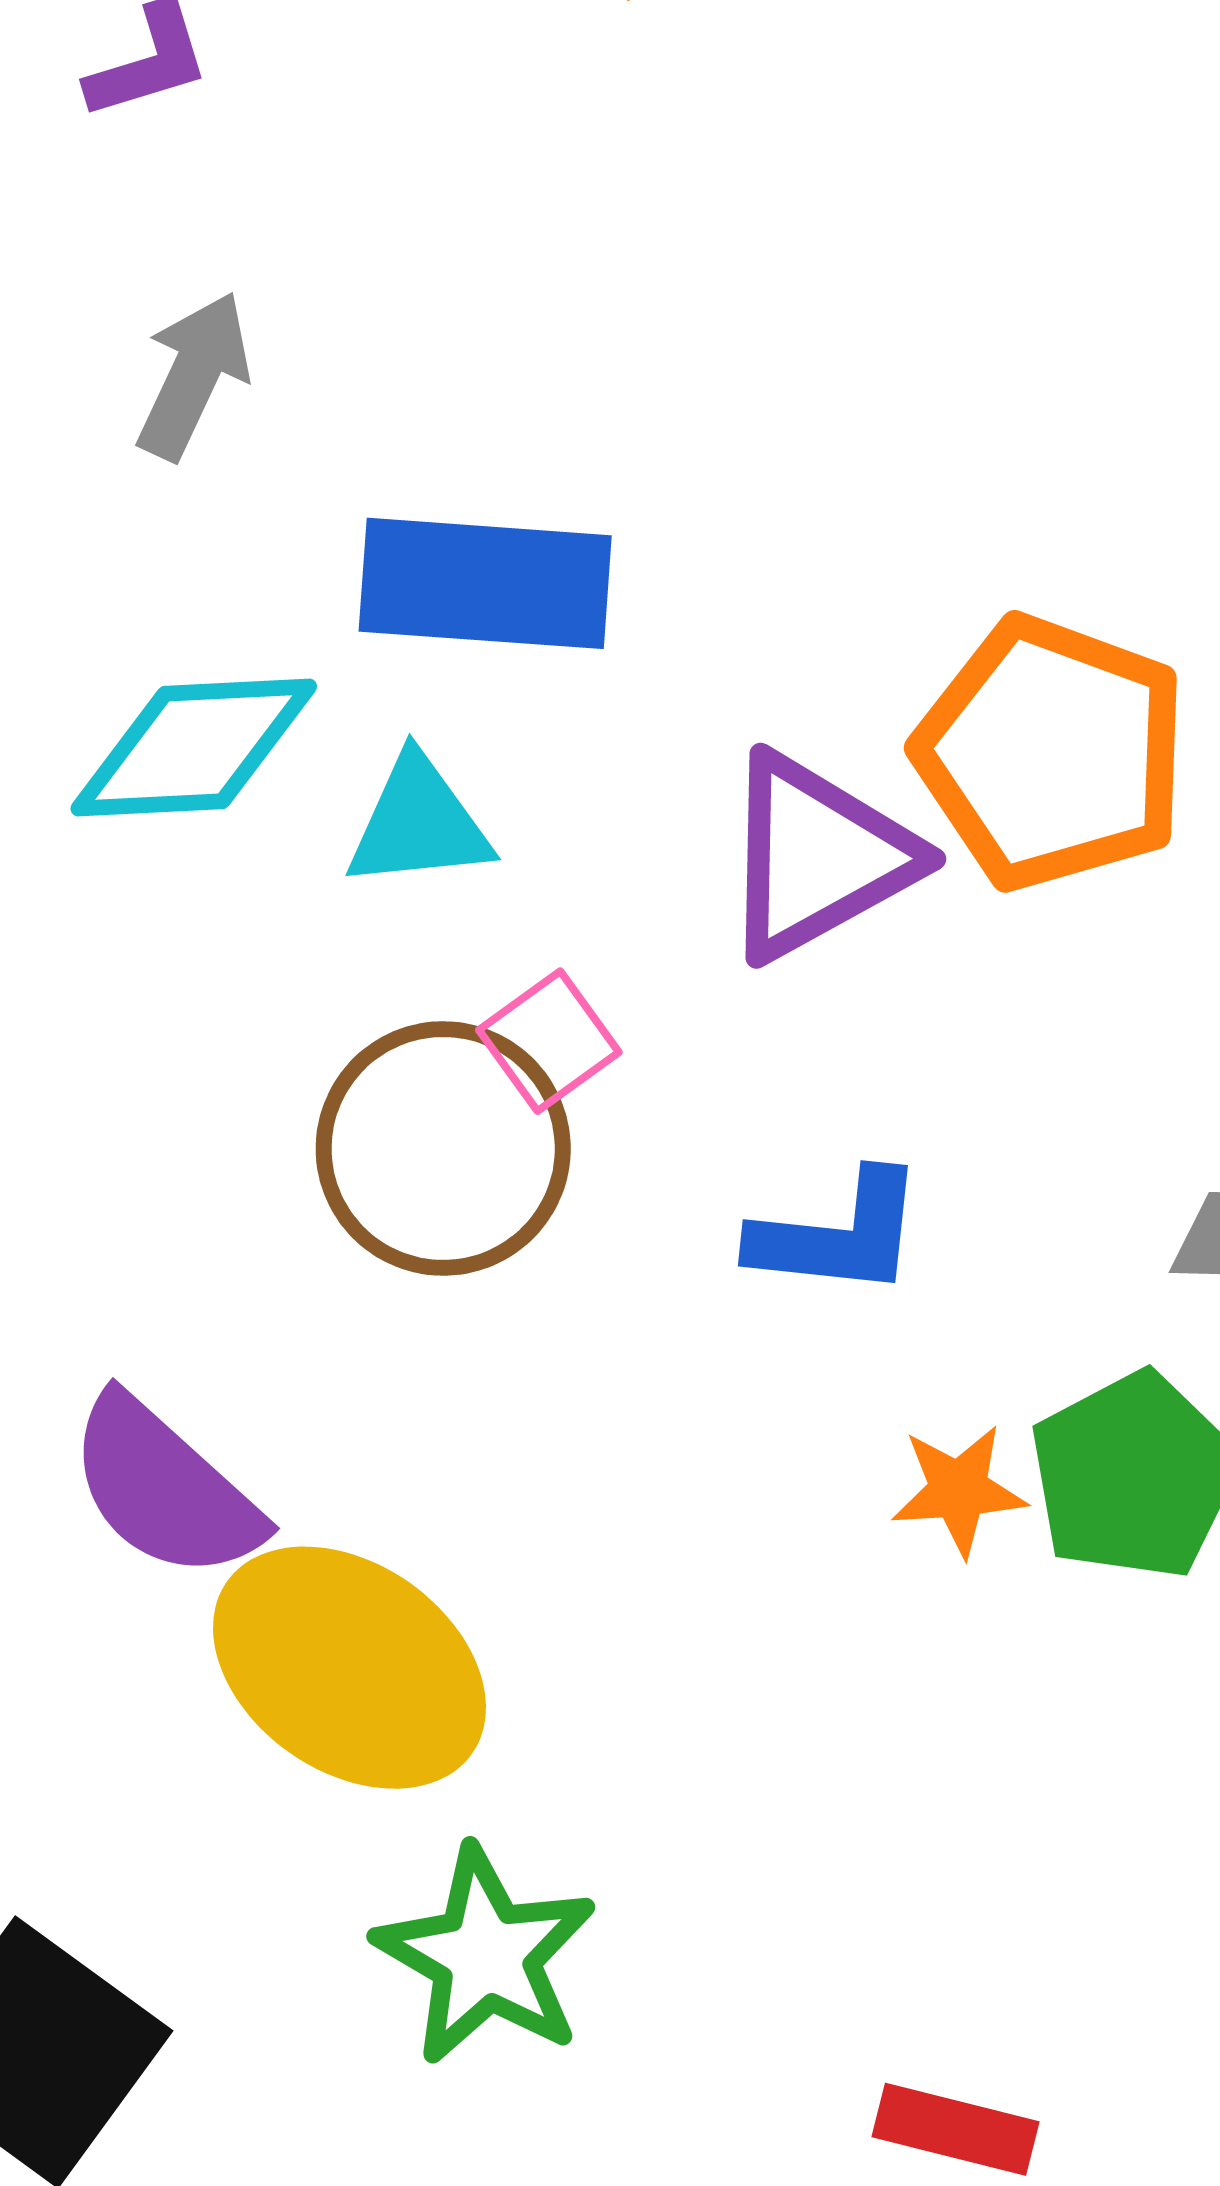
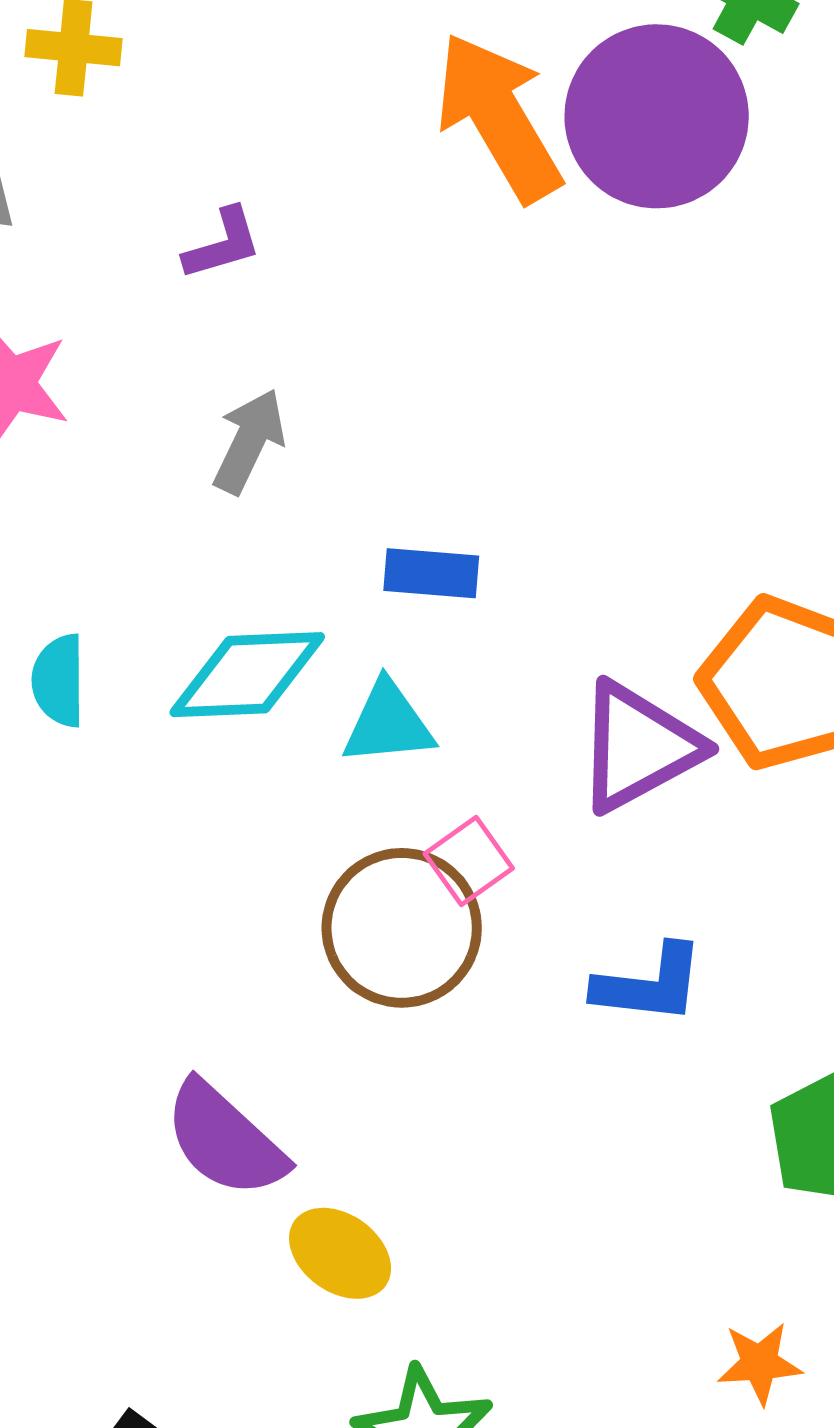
blue rectangle: (485, 583) -> (431, 573), size x0.6
orange star: (959, 1490) -> (760, 1363), moved
yellow ellipse: (349, 1668) -> (340, 1253), size x0.6

